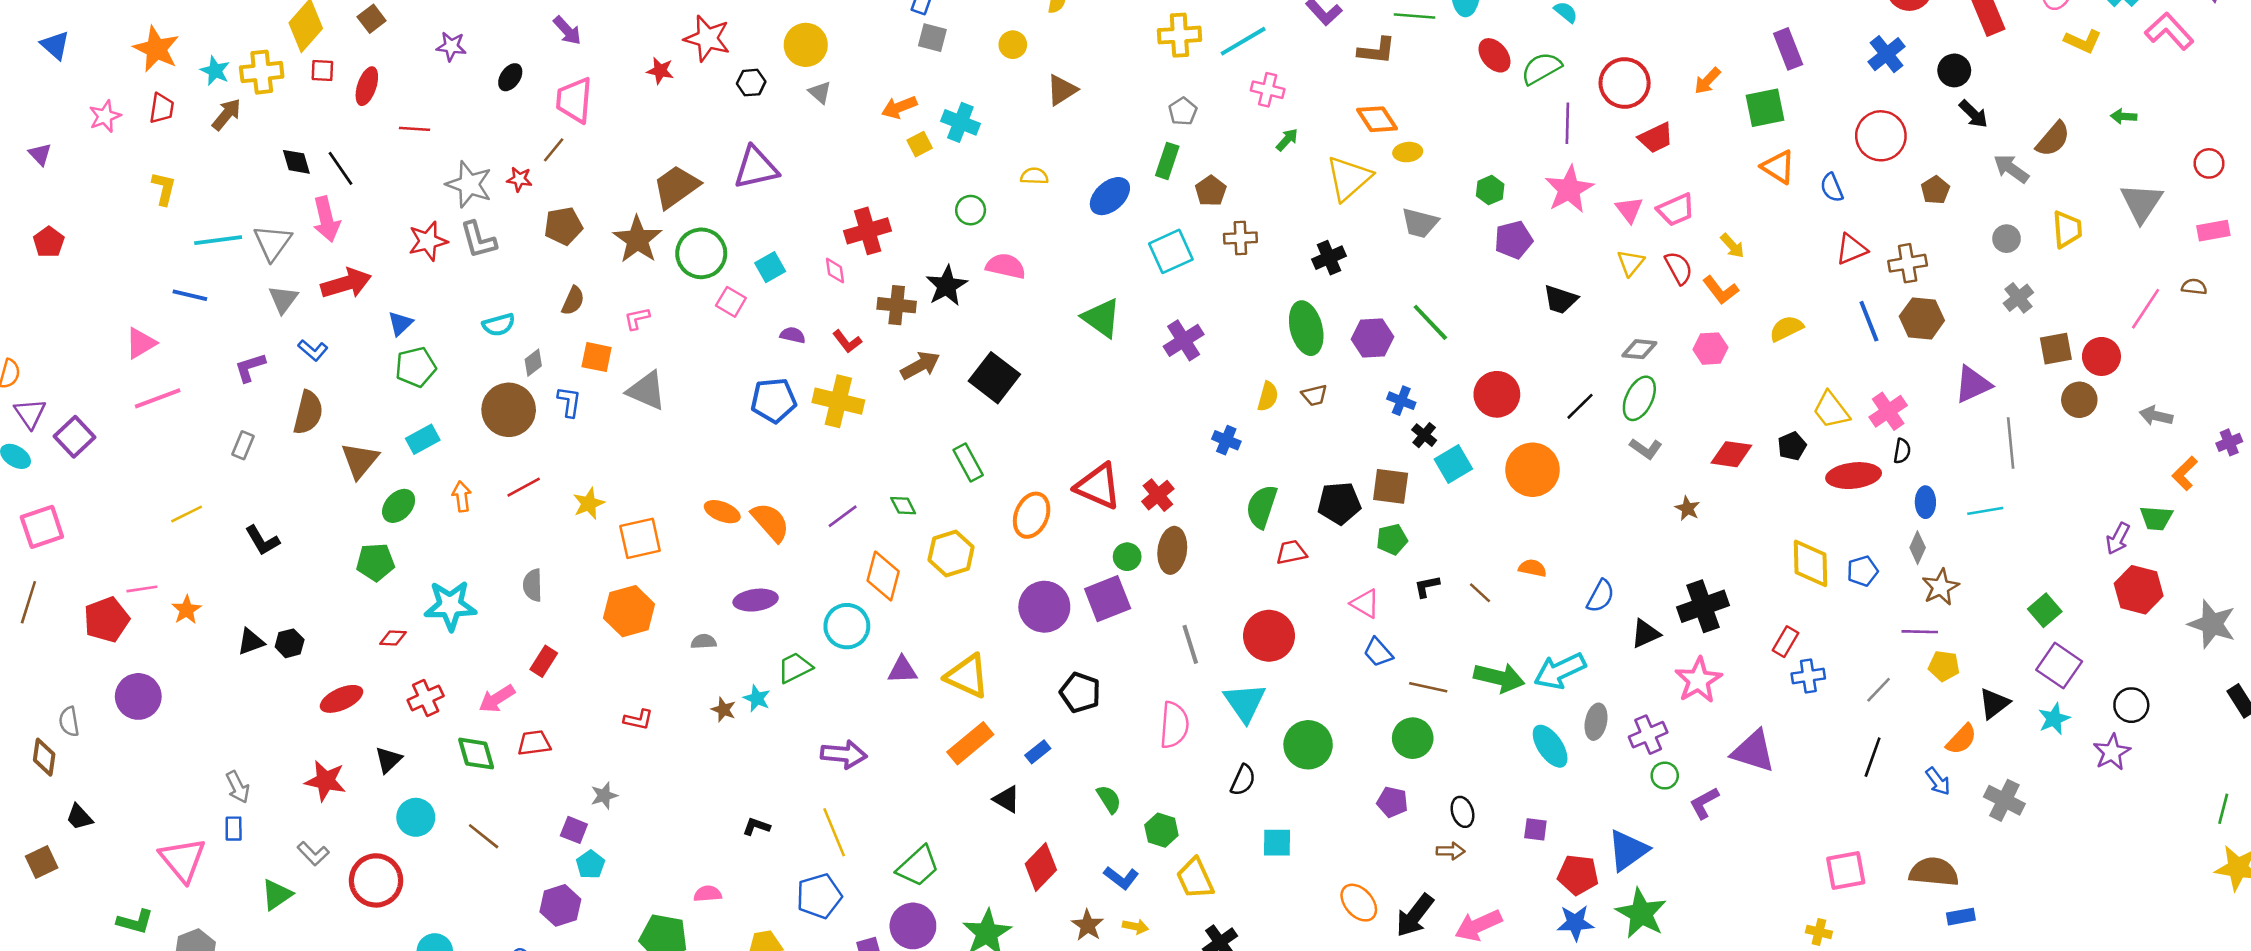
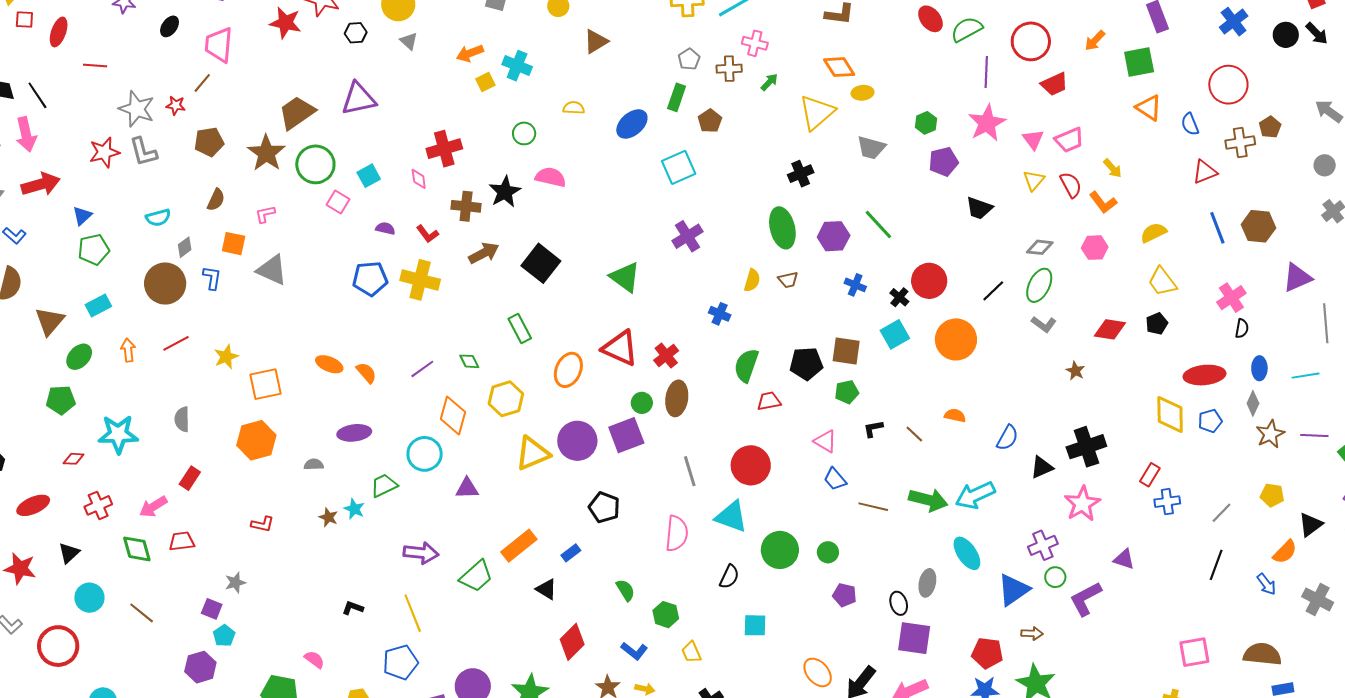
red star: (660, 71) -> (285, 23), size x1.5
black arrow: (1973, 114) -> (1317, 33), moved
brown cross: (1240, 238) -> (729, 69), moved
brown cross: (1908, 263) -> (1240, 142), moved
green triangle: (1101, 318) -> (625, 277), moved
yellow trapezoid: (1831, 410) -> (1162, 282), moved
black cross: (1424, 435) -> (899, 297), moved
red ellipse: (1854, 476) -> (1204, 375), moved
orange semicircle: (770, 522) -> (366, 373), size x0.7
purple line: (1920, 632) -> (1314, 435), moved
yellow triangle: (967, 676) -> (533, 453), moved, turned -48
cyan triangle: (1245, 702) -> (731, 517), turned -36
gray ellipse: (1596, 722) -> (927, 583), moved
green circle: (1413, 738) -> (828, 552), moved, size x0.7
purple triangle: (1753, 751) -> (1124, 559), size x0.6
purple L-shape: (1704, 803) -> (1086, 599), size x1.4
purple square: (1535, 829) -> (914, 638), moved, size x1.8
blue triangle: (1628, 850) -> (1013, 590), moved
brown arrow: (1451, 851) -> (1032, 633), moved
green trapezoid: (918, 866) -> (476, 576), moved
yellow trapezoid: (1195, 878) -> (691, 652), size x0.7
pink semicircle: (708, 894) -> (314, 659), turned 40

